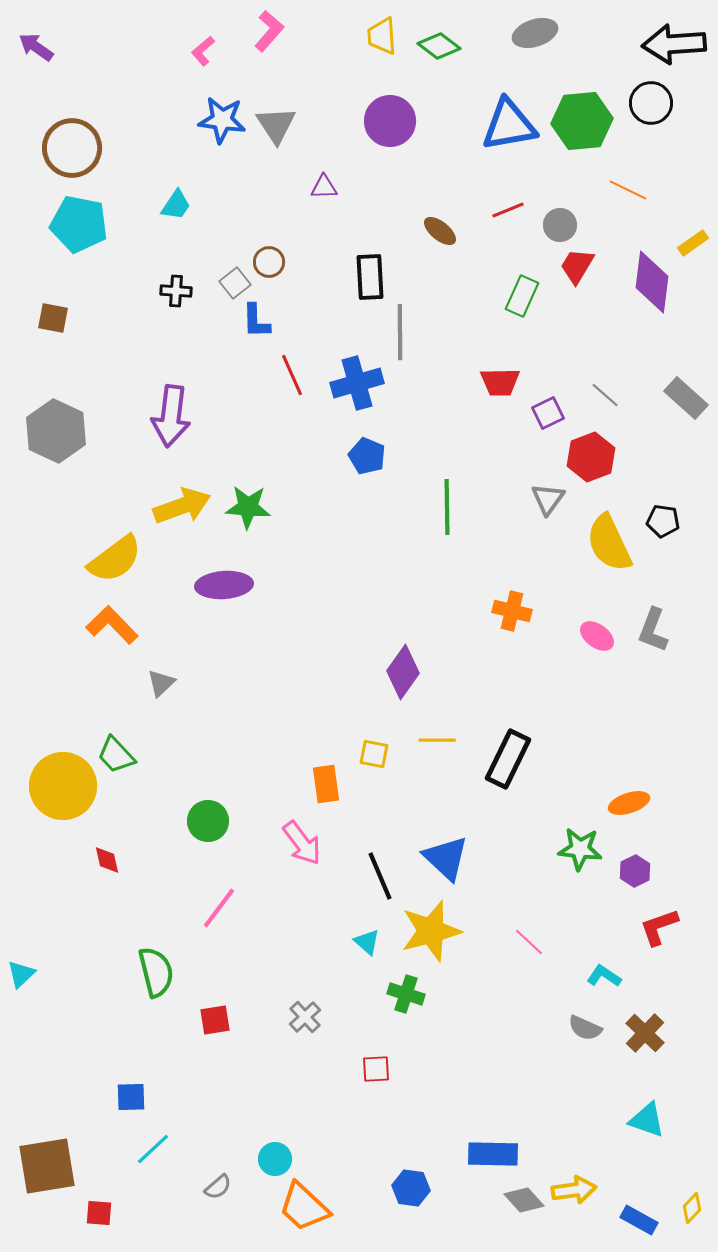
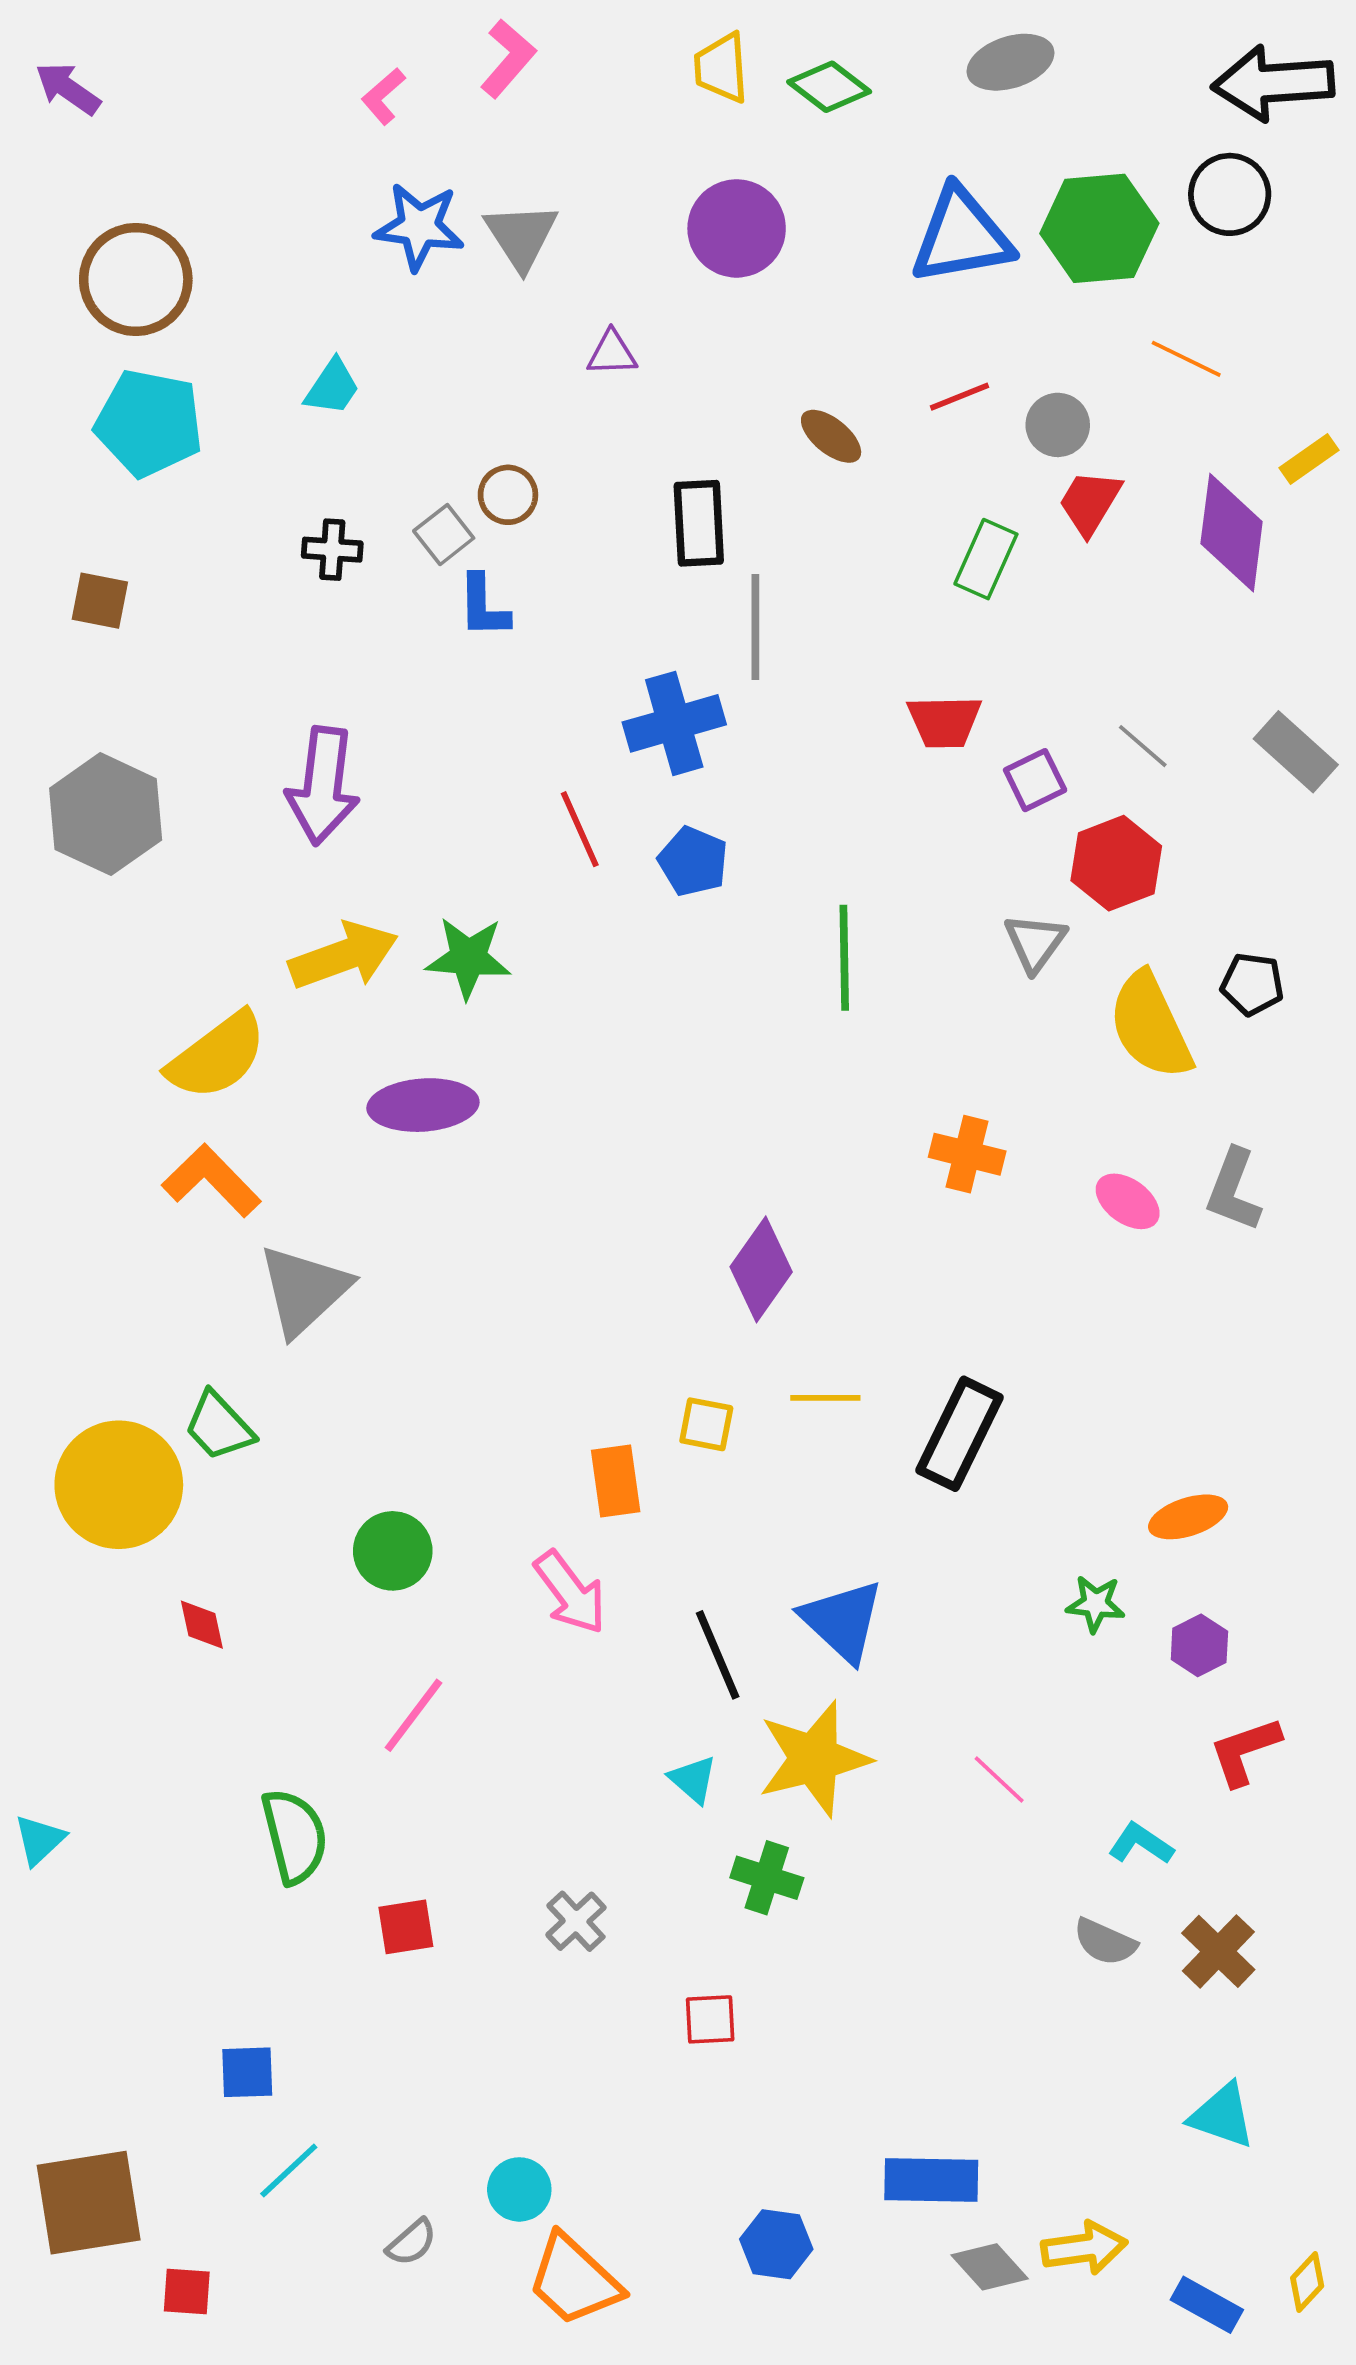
red line: (292, 375) -> (580, 829), moved
gray triangle: (161, 683) -> (304, 1290), size x1.8
green star: (580, 849) -> (1096, 1604), size x0.7

